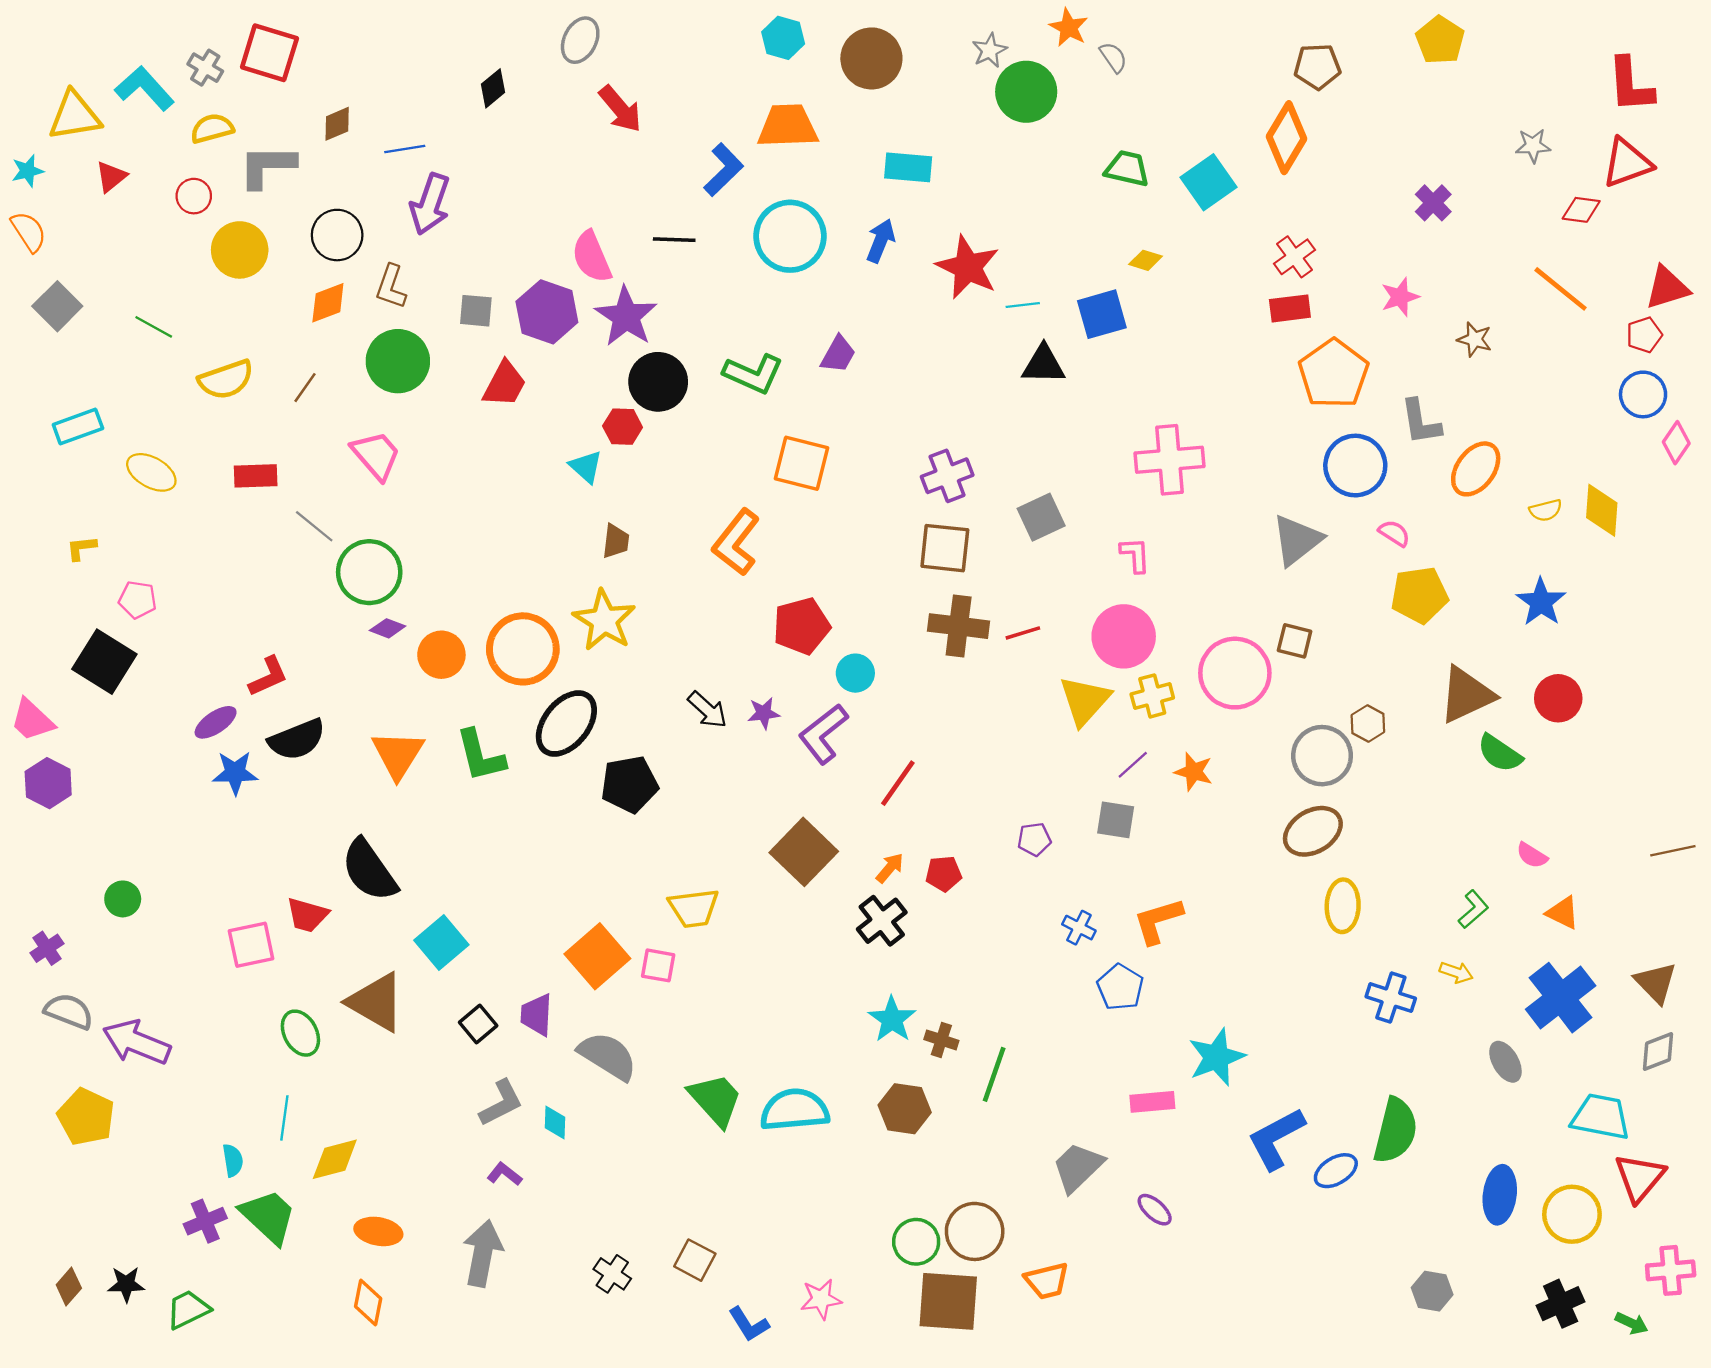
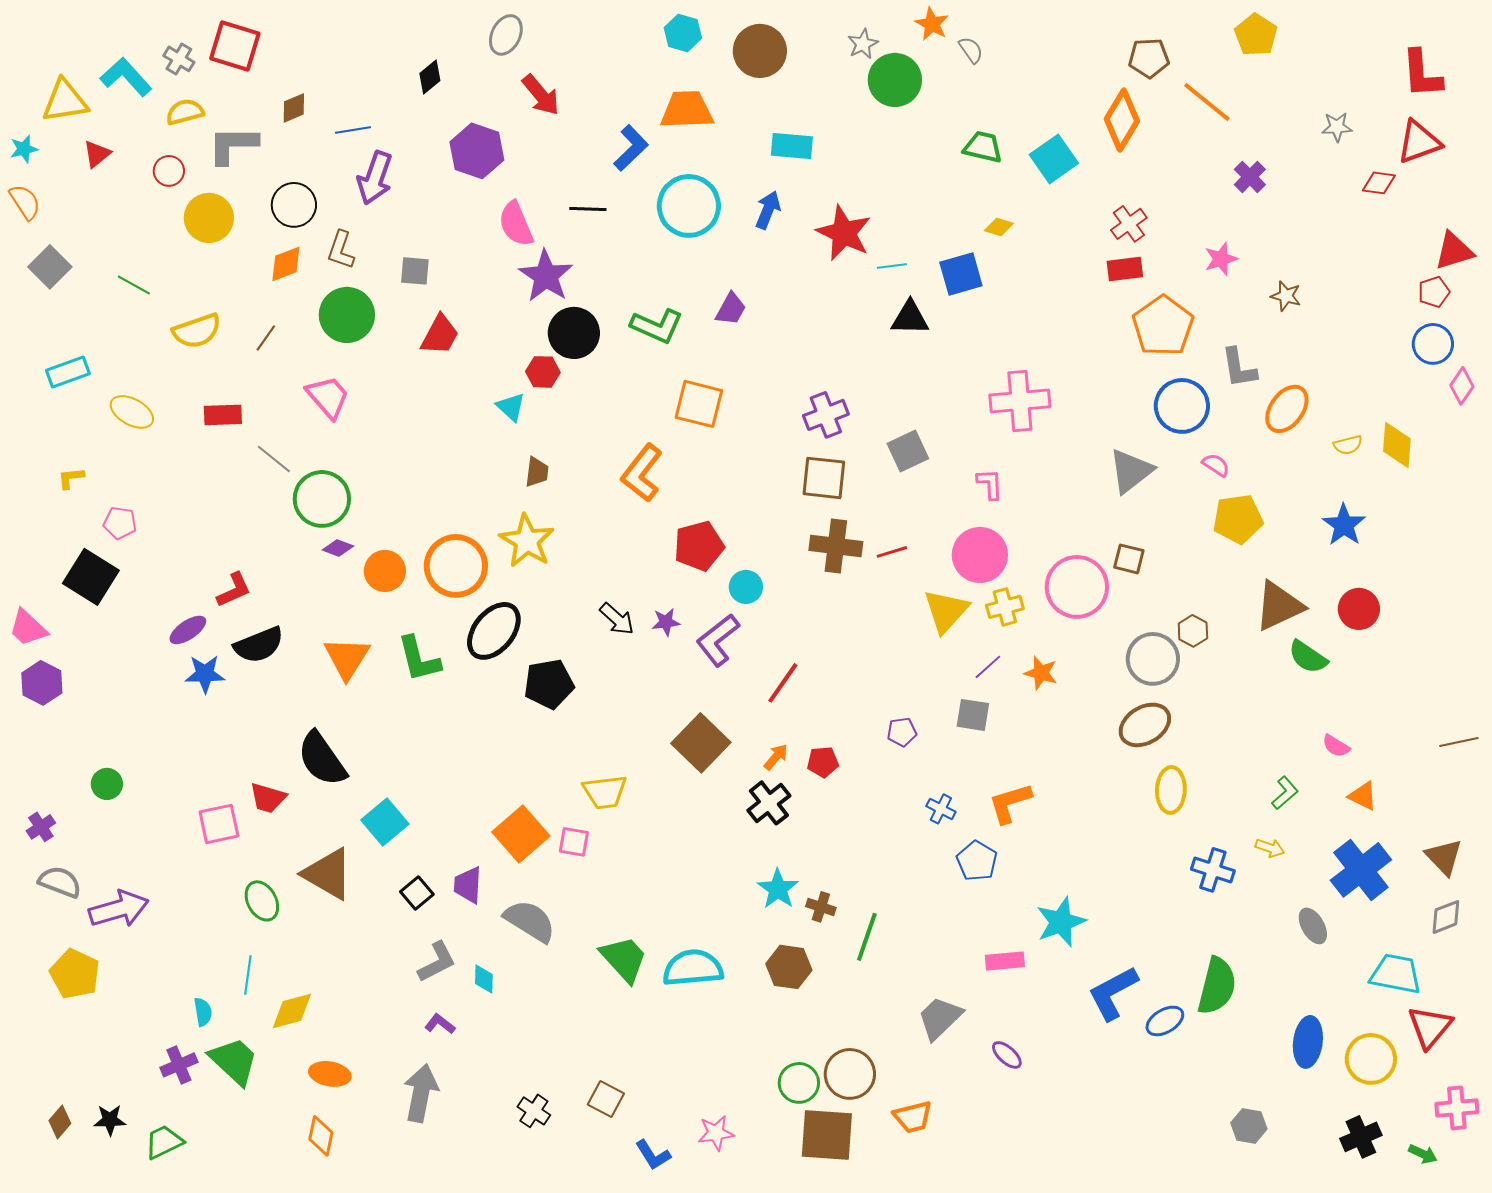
orange line: (1561, 289) -> (1207, 102), moved
purple hexagon: (547, 312) -> (477, 151), moved
purple arrow: (136, 1042) -> (119, 909), turned 142

